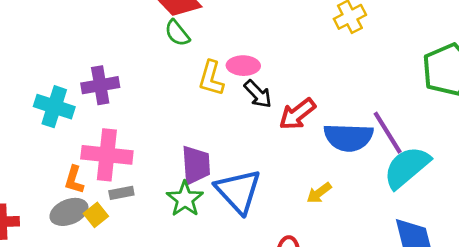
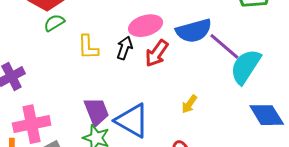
green semicircle: (177, 33) -> (54, 23), turned 115
pink ellipse: (243, 66) -> (146, 26), moved, size x1.4
black arrow: (258, 94) -> (125, 48), turned -100
blue semicircle: (348, 137) -> (194, 31), moved

